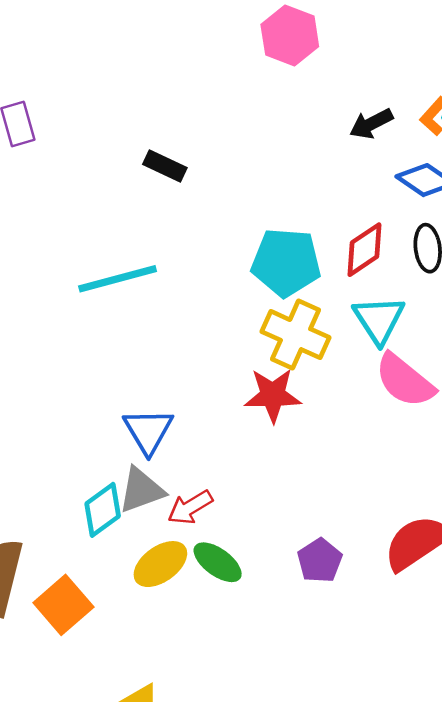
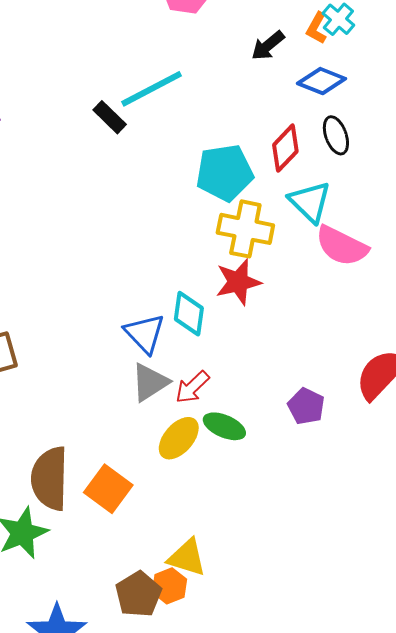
black rectangle: (165, 166) -> (110, 117), turned 32
cyan line: (118, 279) -> (151, 89), moved
cyan diamond: (103, 510) -> (189, 314), moved, turned -33

